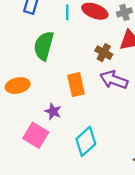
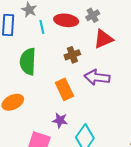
brown cross: (104, 53) -> (72, 55), moved, turned -35
purple star: (53, 111) -> (60, 120), moved

